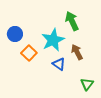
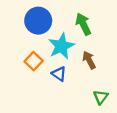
blue circle: (15, 34) -> (38, 21), moved, size x1.5
blue triangle: (59, 64) -> (59, 74), moved

